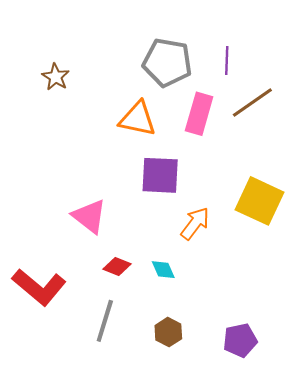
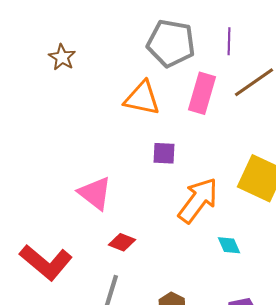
purple square: (160, 175) -> (164, 153), size x0.6
orange arrow: (195, 223) -> (198, 200), size x1.4
cyan diamond: (163, 270) -> (229, 245), moved

